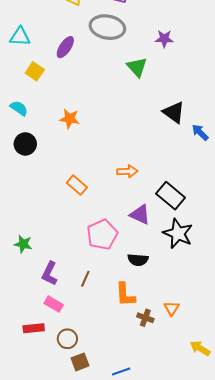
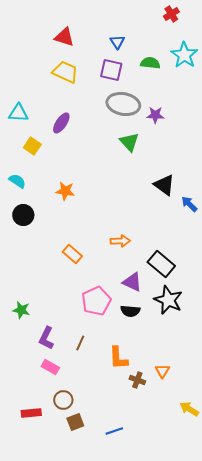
gray ellipse: (107, 27) -> (123, 104), moved
black semicircle: (138, 260) -> (130, 311), moved
red rectangle: (34, 328) -> (31, 413), moved

